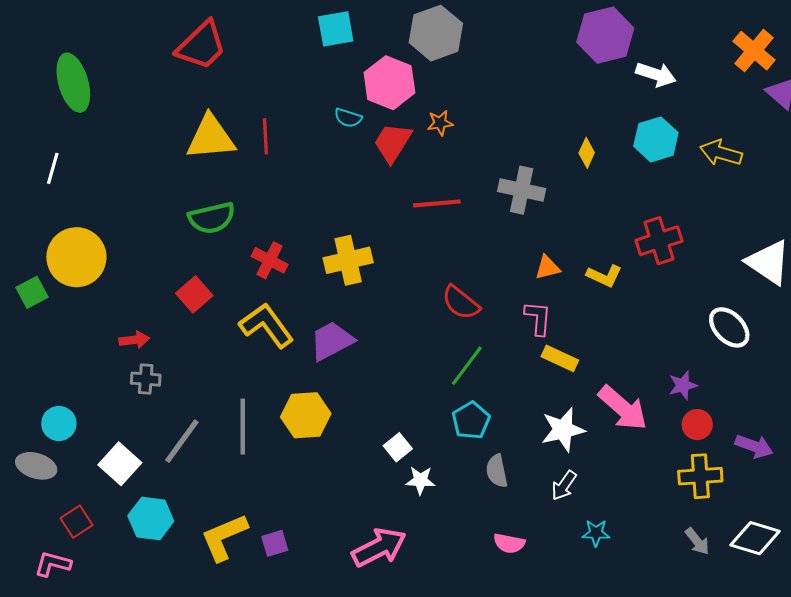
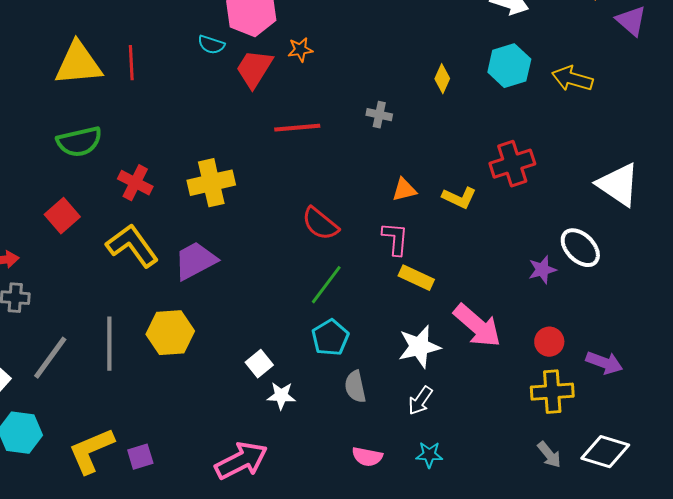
gray cross: (522, 190) -> (379, 115), size x0.6
purple star: (683, 385) -> (542, 270), moved
cyan star: (596, 533) -> (429, 455), moved

